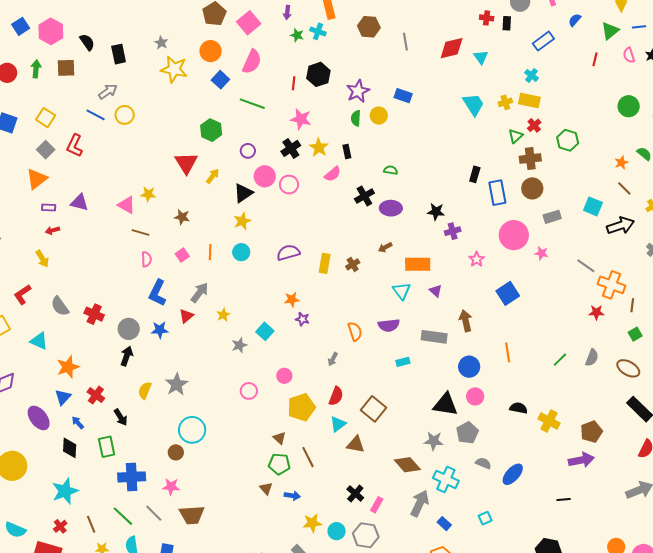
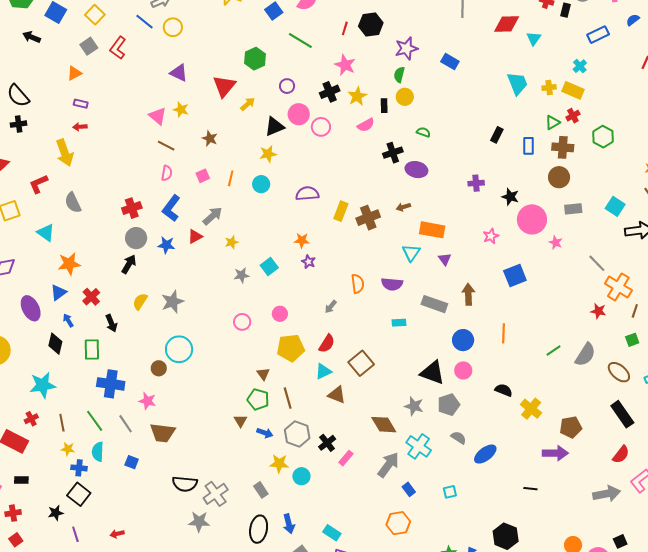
yellow circle: (379, 116) -> (405, 97), moved
black rectangle: (475, 174) -> (497, 135), moved
orange triangle: (37, 179) -> (74, 73), size x0.7
blue rectangle: (497, 193) -> (529, 146), moved, size x0.7
purple triangle: (79, 202) -> (179, 73), moved
black star: (436, 212) -> (510, 197), moved
purple cross: (453, 231) -> (476, 183), moved
yellow arrow: (42, 259) -> (65, 153), size x1.5
brown cross: (353, 264) -> (368, 218), size x1.6
red cross: (94, 314) -> (132, 208), moved, turned 36
gray semicircle: (592, 358) -> (585, 355), size x1.4
gray hexagon: (366, 535) -> (297, 434), moved

